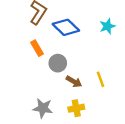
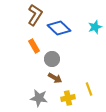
yellow line: (100, 79) -> (89, 89), moved
brown arrow: (74, 82) -> (55, 78), moved

